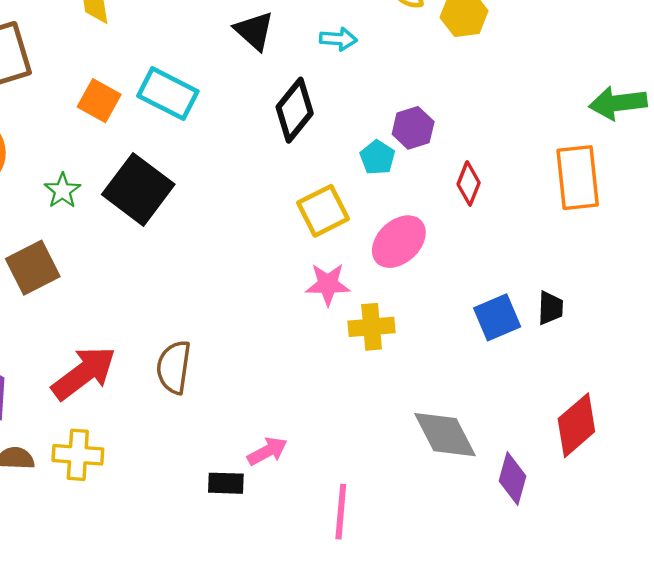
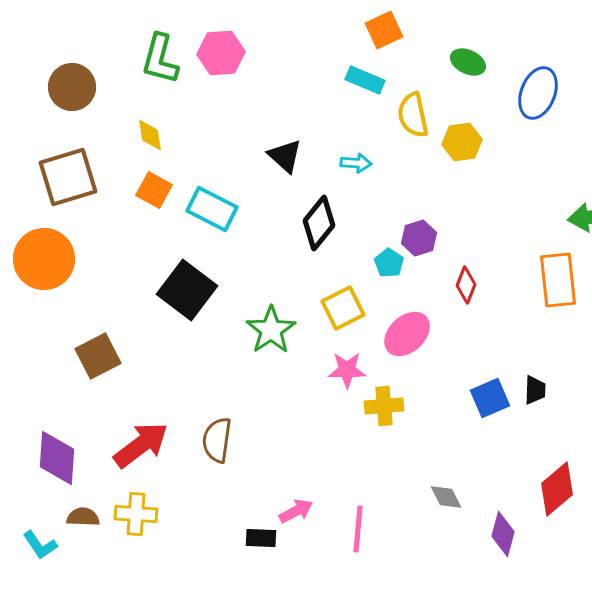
orange square: (99, 101) -> (154, 190), moved
green star: (62, 191) -> (271, 330), moved, size x1.6
gray diamond: (445, 435) -> (446, 497), size x0.6
pink line: (341, 512) -> (358, 529), moved

